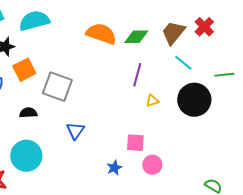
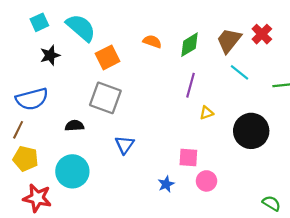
cyan semicircle: (34, 21) -> (81, 28), turned 56
orange semicircle: (101, 34) -> (152, 42), size x0.6
green diamond: (136, 37) -> (189, 45), turned -30
orange square: (24, 70) -> (108, 57), moved
black circle: (194, 100) -> (251, 131), moved

